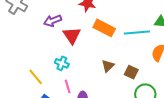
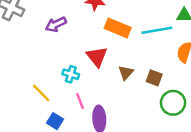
red triangle: (72, 36) -> (97, 57), moved

